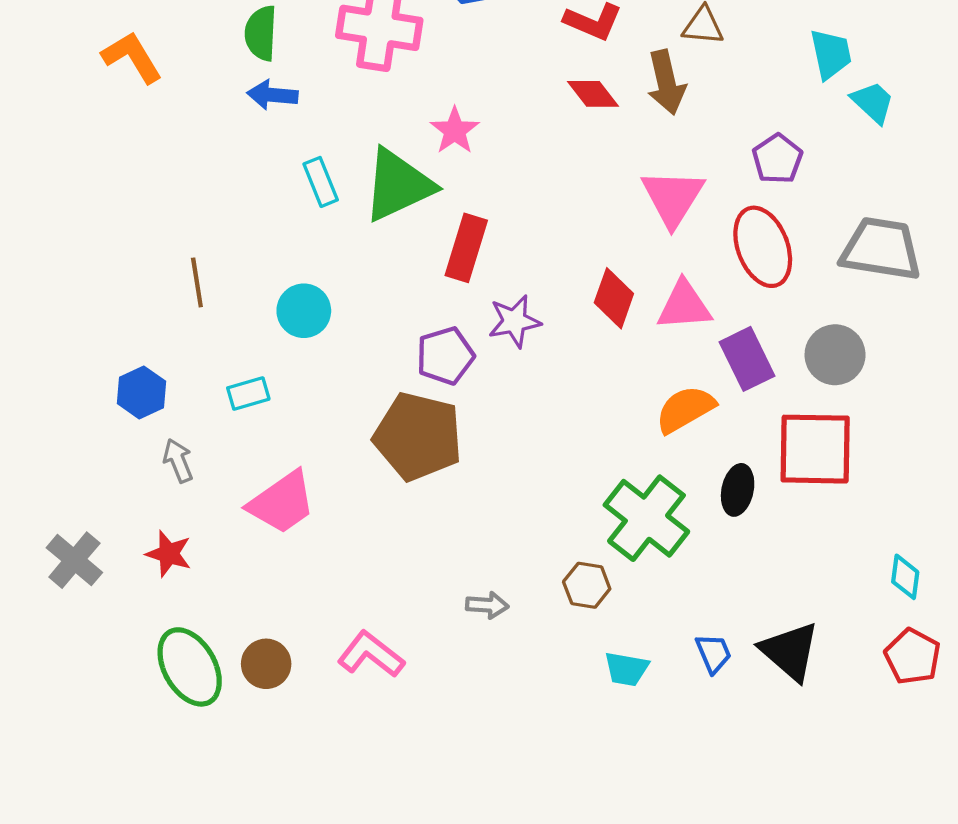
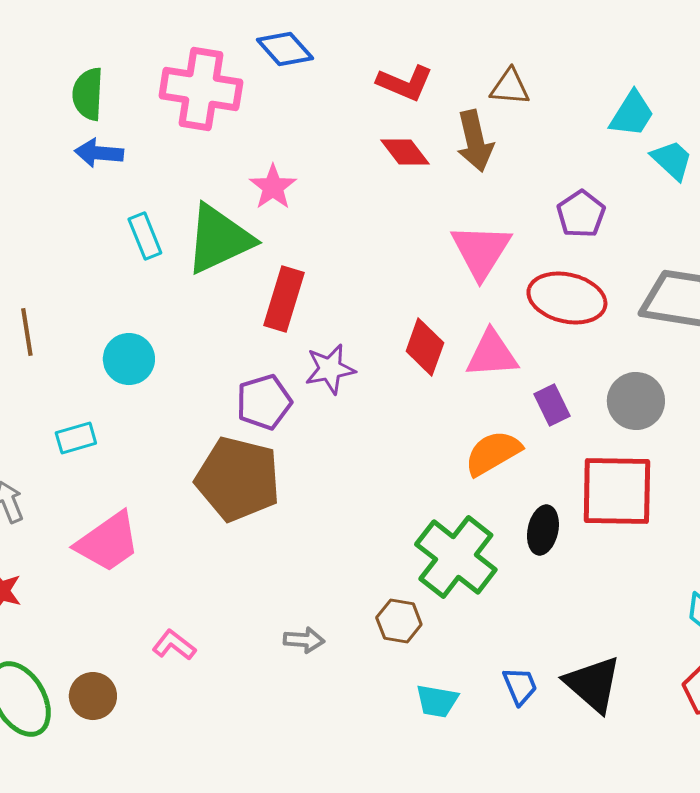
cyan trapezoid: (831, 54) -> (632, 114), turned 44
red ellipse: (763, 247) -> (567, 298), turned -56
purple rectangle: (747, 359) -> (552, 405), size x0.7
pink L-shape: (371, 654) -> (174, 645), moved, size x0.7

